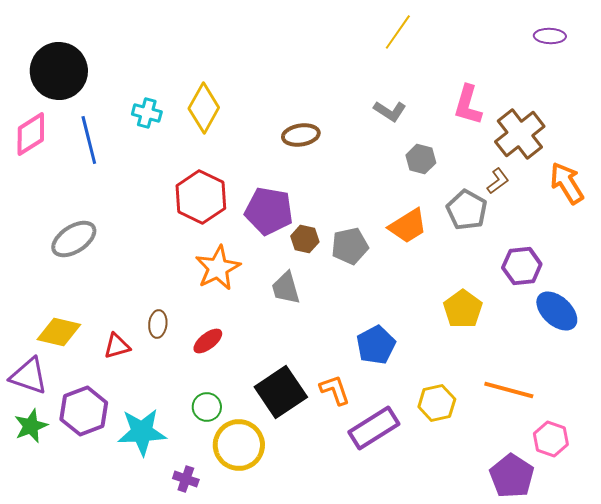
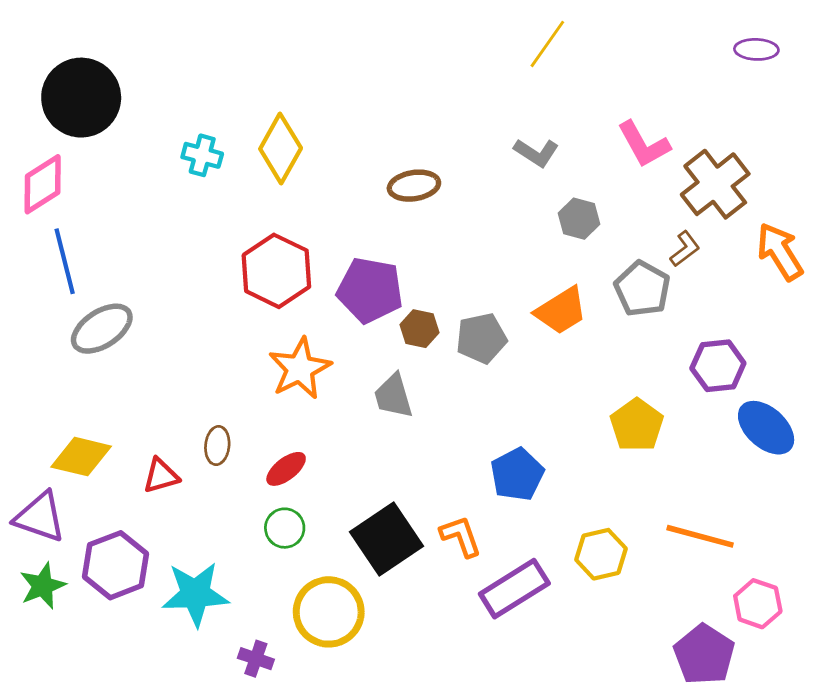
pink L-shape: (468, 105) -> (644, 144), turned -45
blue line: (89, 140) -> (65, 261), moved
green circle: (207, 407) -> (285, 528), moved

